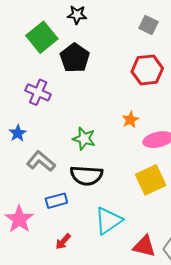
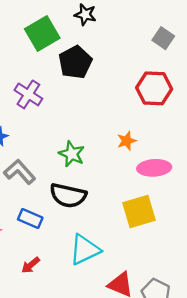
blue rectangle: (56, 201) -> (30, 219), turned 30

